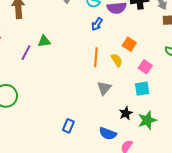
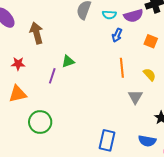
orange square: (129, 44) -> (151, 41), moved
yellow semicircle: (117, 60) -> (149, 75), moved
blue rectangle: (68, 126) -> (107, 140), size x1.5

